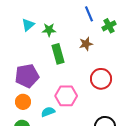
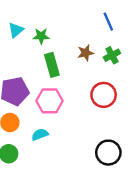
blue line: (89, 14) -> (108, 22), moved
green cross: (109, 26) -> (112, 55), moved
pink hexagon: (66, 96) -> (50, 101), moved

